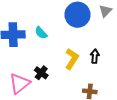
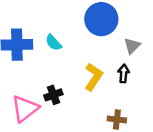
gray triangle: (105, 11) -> (132, 46), moved
black cross: (41, 73) -> (53, 95), turned 32

